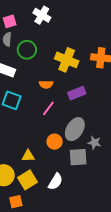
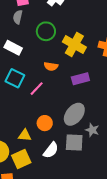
green circle: (27, 50) -> (46, 31), moved
pink line: (48, 108) -> (37, 89), moved
orange circle: (55, 142) -> (45, 123), moved
white semicircle: (55, 182) -> (51, 150), moved

